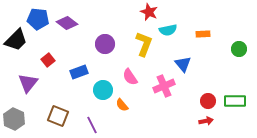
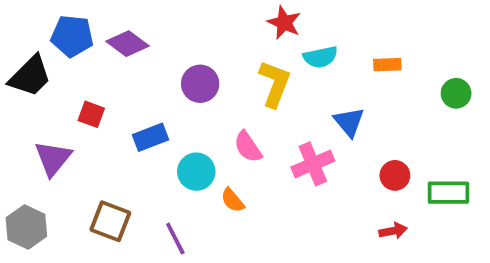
red square: (48, 60) -> (91, 114), turned -32
red circle: (208, 101) -> (395, 175), moved

